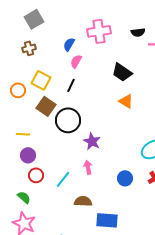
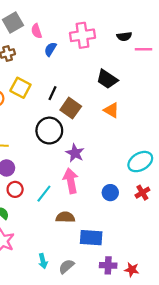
pink semicircle: (76, 61) -> (36, 31), moved, turned -48
brown square: (46, 106) -> (71, 108), moved
pink arrow: (88, 167) -> (71, 181), size x1.6

